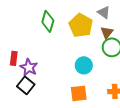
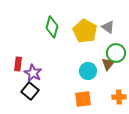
gray triangle: (104, 12) -> (108, 27), moved
brown triangle: (107, 32) -> (108, 64), moved

